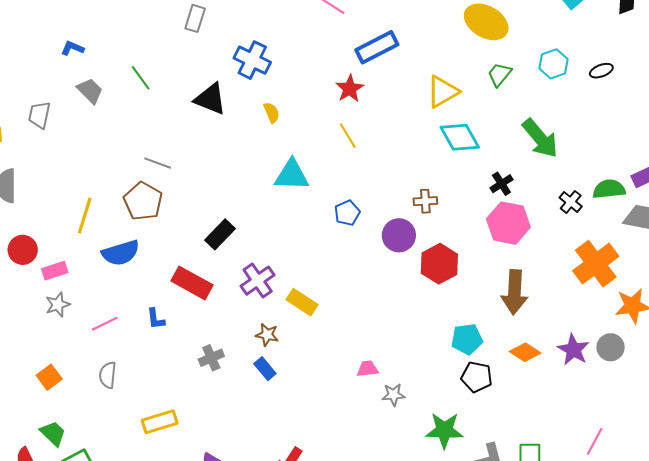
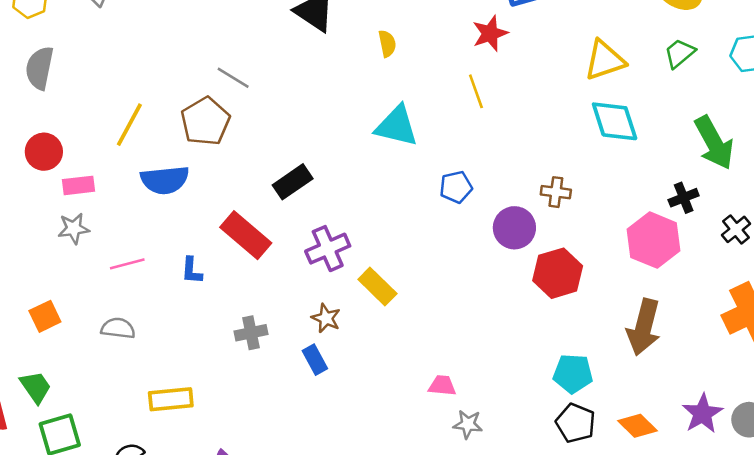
black cross: (501, 184) -> (684, 198), moved
orange diamond: (525, 352) -> (638, 426), moved
gray semicircle: (108, 375) -> (118, 328), turned 80

